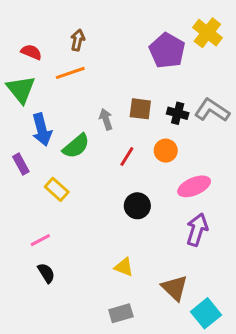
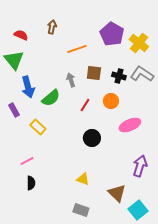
yellow cross: (207, 33) -> (139, 43), moved
orange line: (70, 73) -> (77, 49), moved
purple arrow: (197, 230) -> (140, 166), moved
black semicircle: (46, 273) -> (31, 183), turned 32
gray rectangle: (121, 313) -> (81, 210), turned 35

